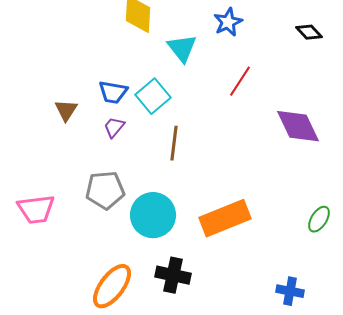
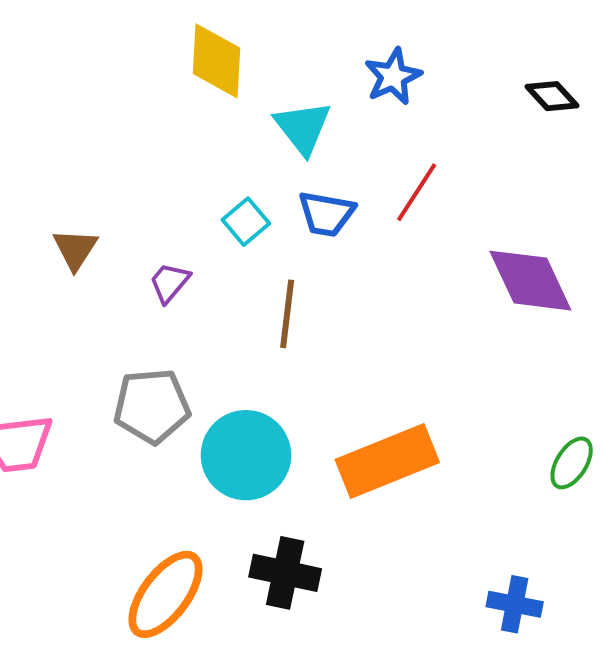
blue trapezoid: (113, 92) -> (326, 214), moved
cyan square: (153, 96) -> (246, 222), size x0.7

